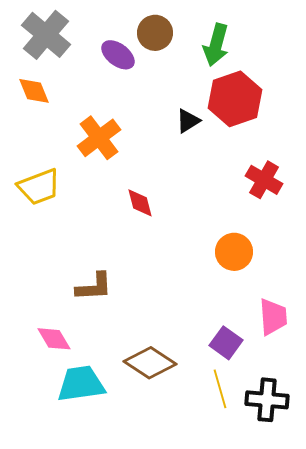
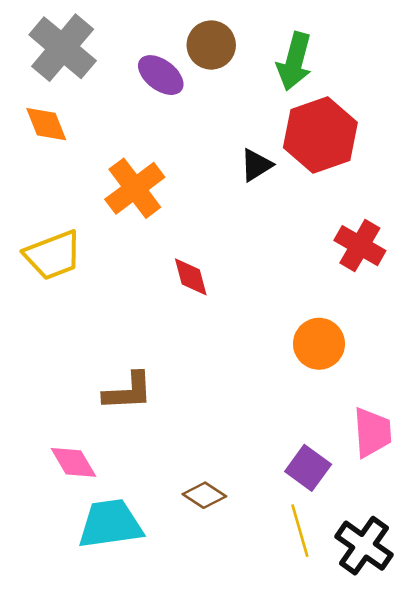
brown diamond: (150, 363) -> (204, 495), size x0.6
black cross: (267, 400) -> (364, 546), turned 30

